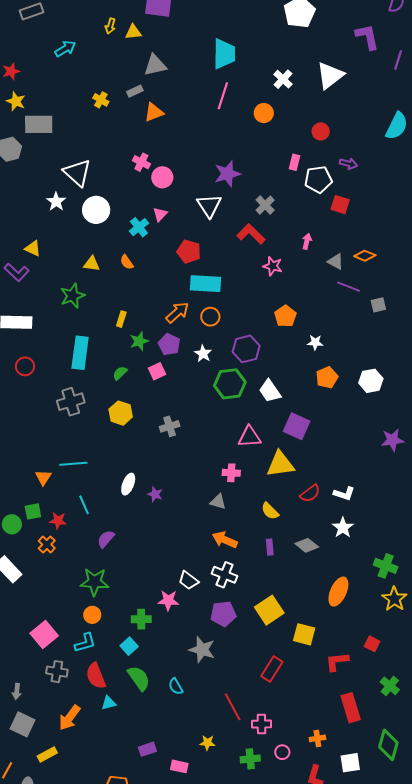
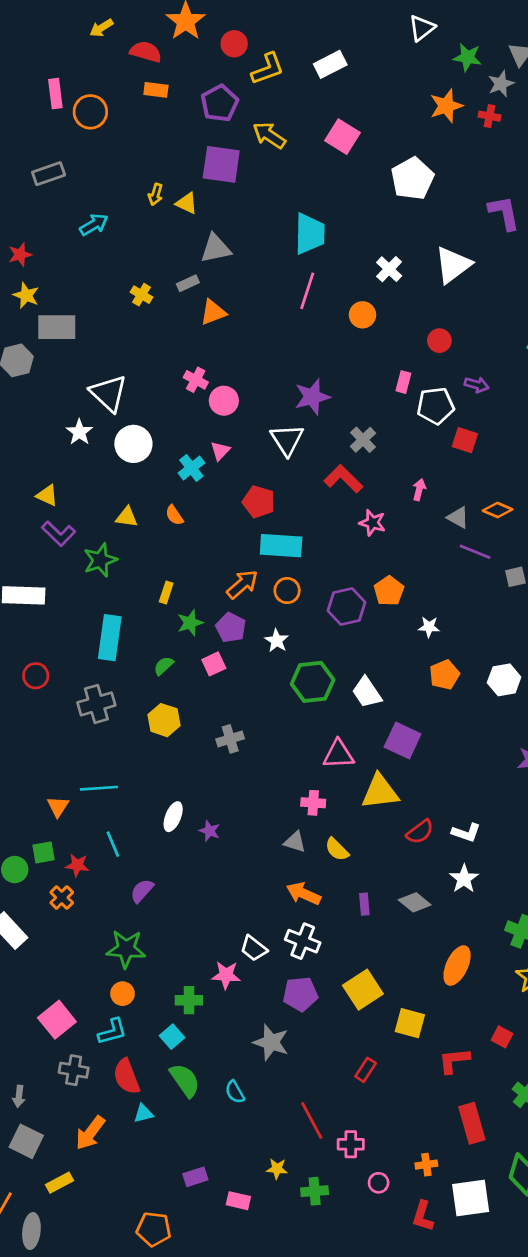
yellow triangle: (133, 32) -> (187, 203), turned 30
purple L-shape: (17, 272) -> (59, 534), moved
purple hexagon: (246, 349) -> (347, 606), moved
red circle: (25, 366) -> (36, 676), moved
yellow semicircle: (270, 511) -> (337, 849), moved
red rectangle: (272, 669) -> (366, 1070), size x0.7
green cross: (250, 759) -> (315, 1191), moved
white square: (350, 763) -> (471, 1198), size x1.4

